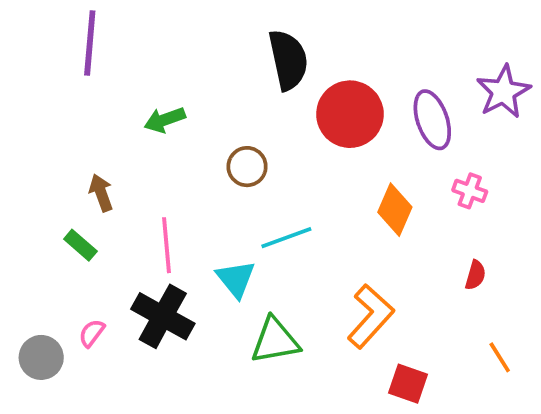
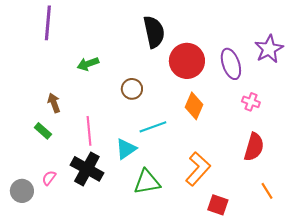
orange diamond: (395, 210) -> (194, 106), moved
red semicircle: (475, 275) -> (254, 147), size x1.8
cyan triangle: (236, 279) -> (126, 149), turned 35

